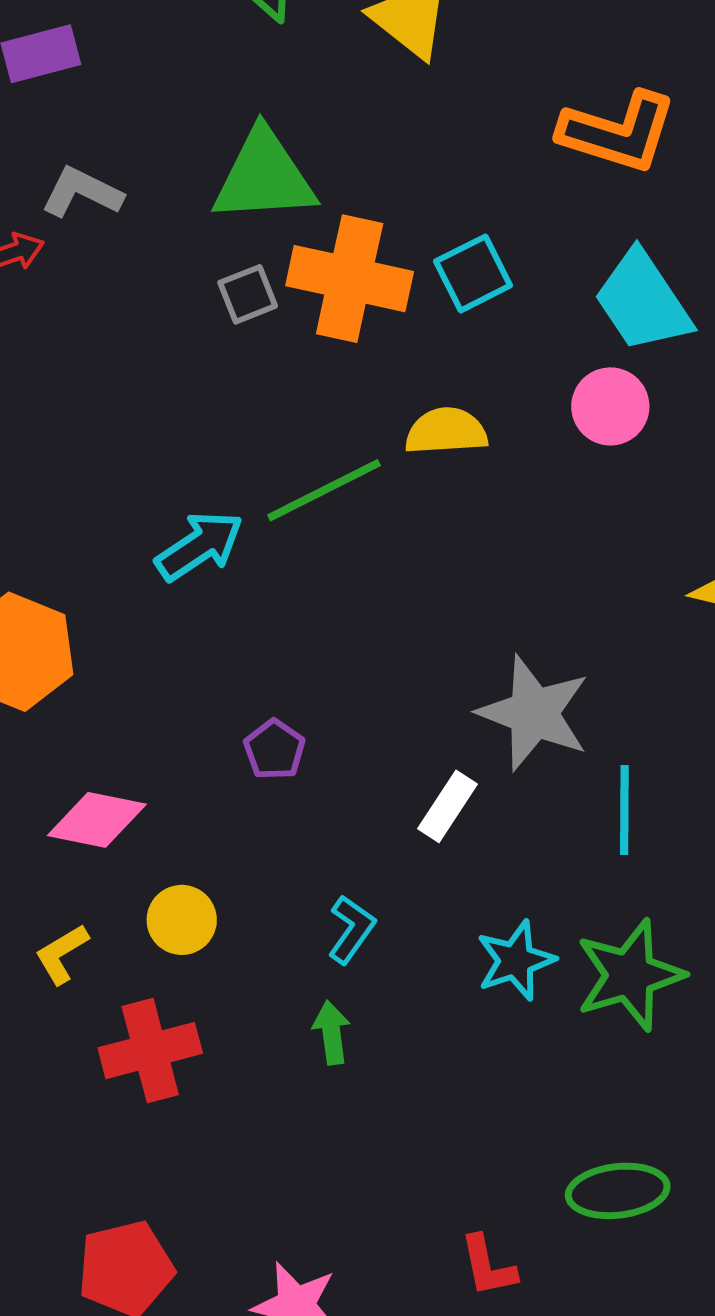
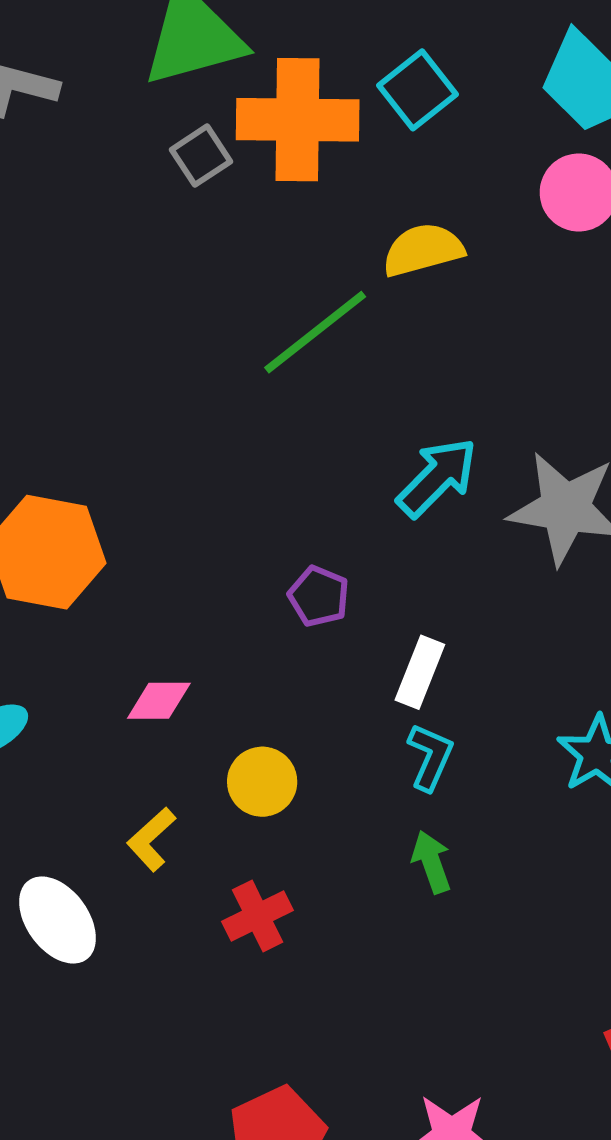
cyan arrow: (199, 546) -> (437, 477), moved
white rectangle: (448, 806) -> (420, 672), moved
pink diamond: (97, 820) -> (159, 701), size x0.7
red cross: (150, 1051) -> (258, 916), size x0.7

